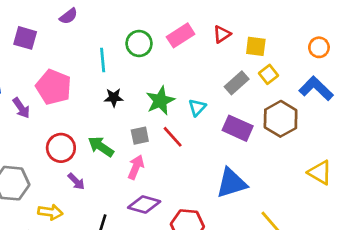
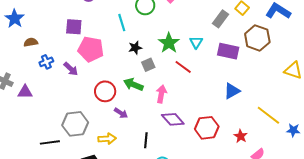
purple square: (25, 38) -> (74, 27), moved
gray square: (140, 136) -> (148, 65), moved
blue triangle: (232, 183) -> (232, 91), size x0.7
purple diamond: (144, 205) -> (173, 119), turned 45

